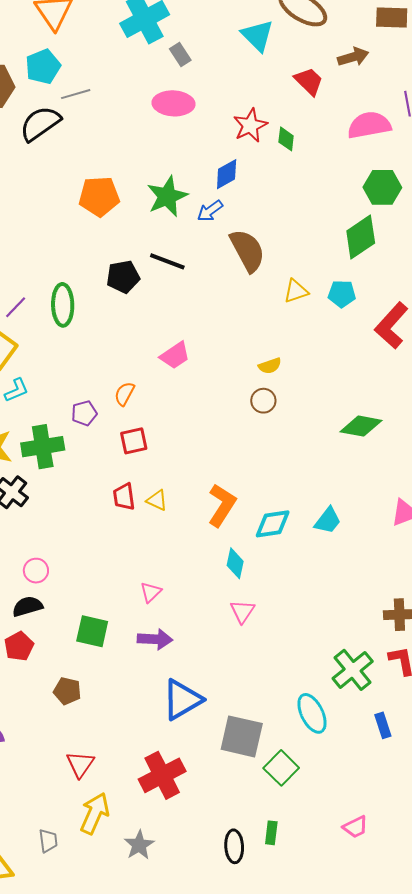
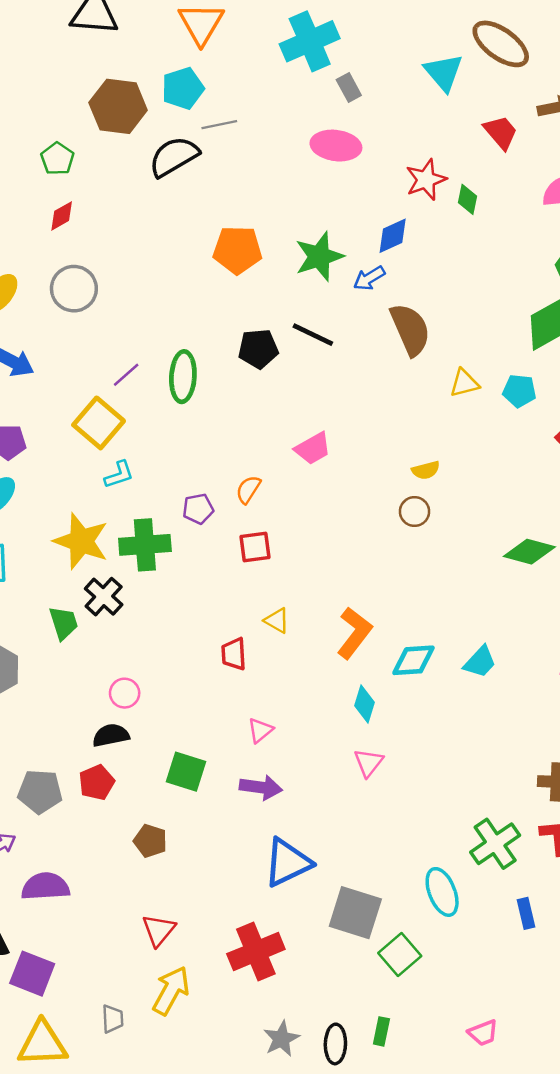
red trapezoid: (124, 497) -> (234, 654), moved
gray star: (139, 845) -> (281, 1039), moved

